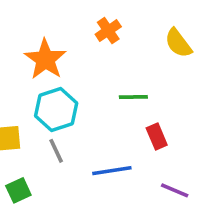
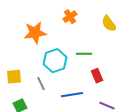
orange star: (45, 59) -> (35, 33), turned 30
cyan hexagon: (56, 110) -> (55, 61), moved

